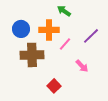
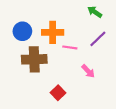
green arrow: (64, 11) -> (95, 12), moved
pink line: (65, 44) -> (70, 47), turned 56

